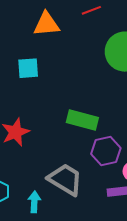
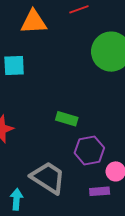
green rectangle: (82, 120) -> (67, 119), size x0.7

